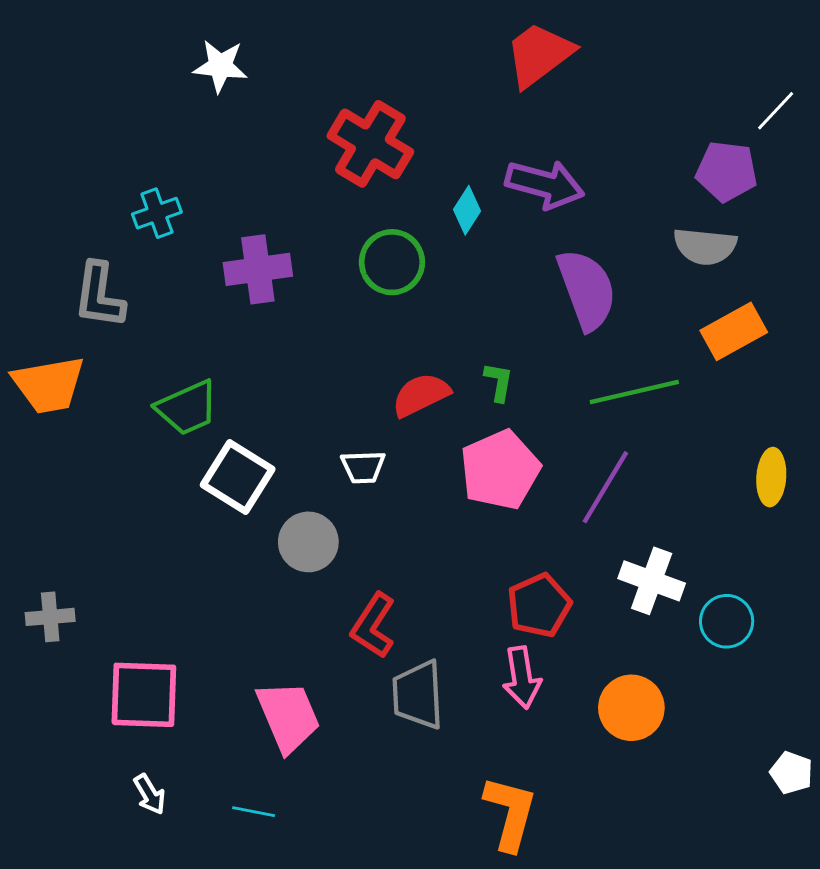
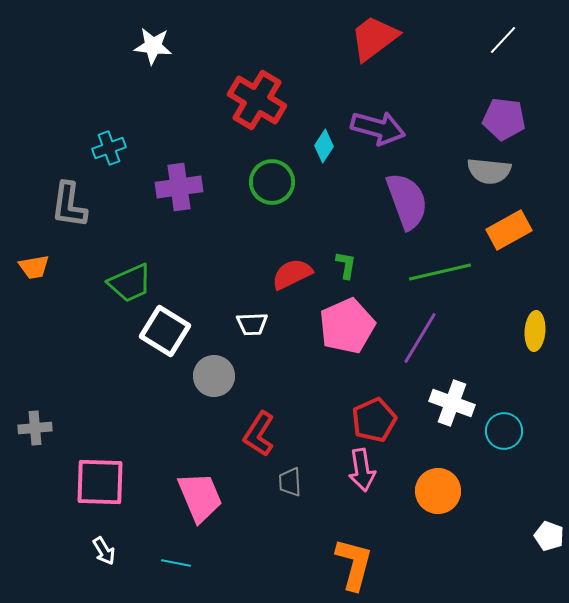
white line: (776, 111) -> (503, 40), moved
orange trapezoid: (49, 385) -> (34, 267), size x0.6
gray trapezoid: (418, 695) -> (290, 482), size x0.6

